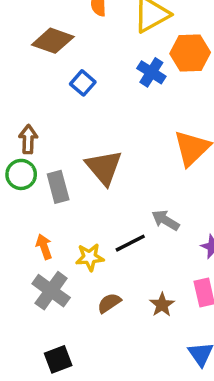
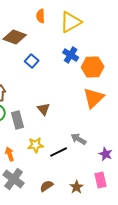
orange hexagon: (190, 53) -> (93, 67), moved
brown triangle: (104, 167) -> (44, 109), size x0.6
yellow star: (90, 257) -> (36, 145), moved

